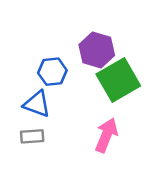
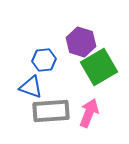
gray rectangle: (32, 136) -> (51, 111), moved, size x1.8

